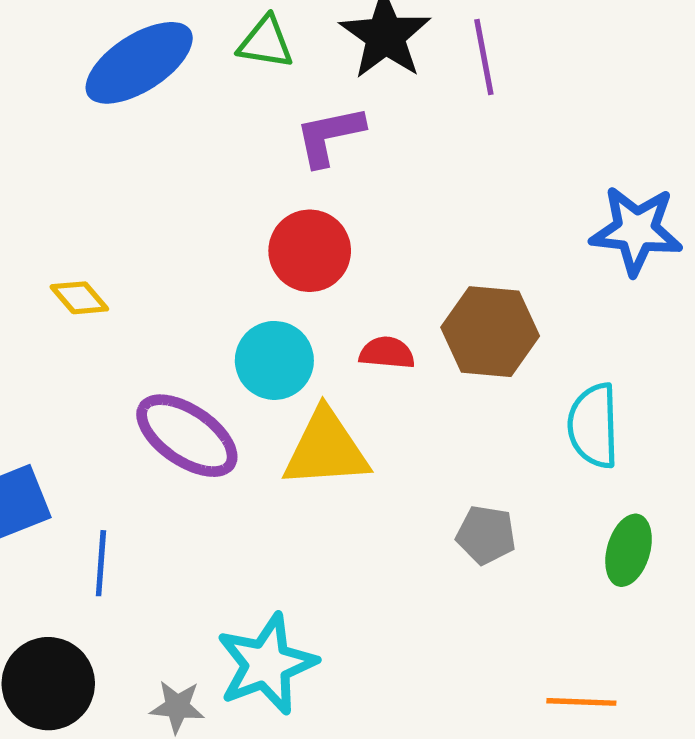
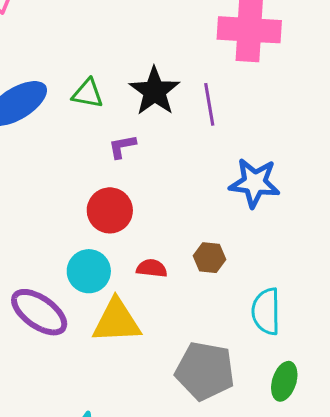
purple L-shape: (329, 136) -> (122, 146), size x0.7
blue star: (636, 230) -> (255, 183), moved
brown hexagon: (490, 332) -> (210, 258), size x0.6
gray pentagon: (486, 535) -> (205, 371), size x1.8

